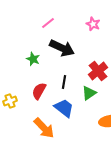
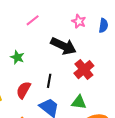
black arrow: (62, 48) -> (63, 46), moved
green triangle: (89, 93) -> (79, 102), moved, turned 42

